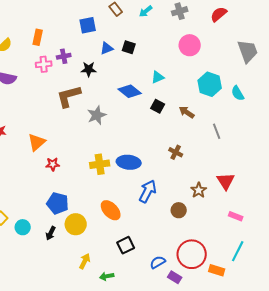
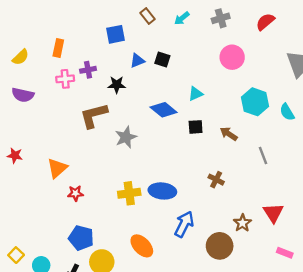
black square: (158, 106) -> (196, 127), turned -32
brown circle: (179, 210) -> (220, 246), size x1.5

